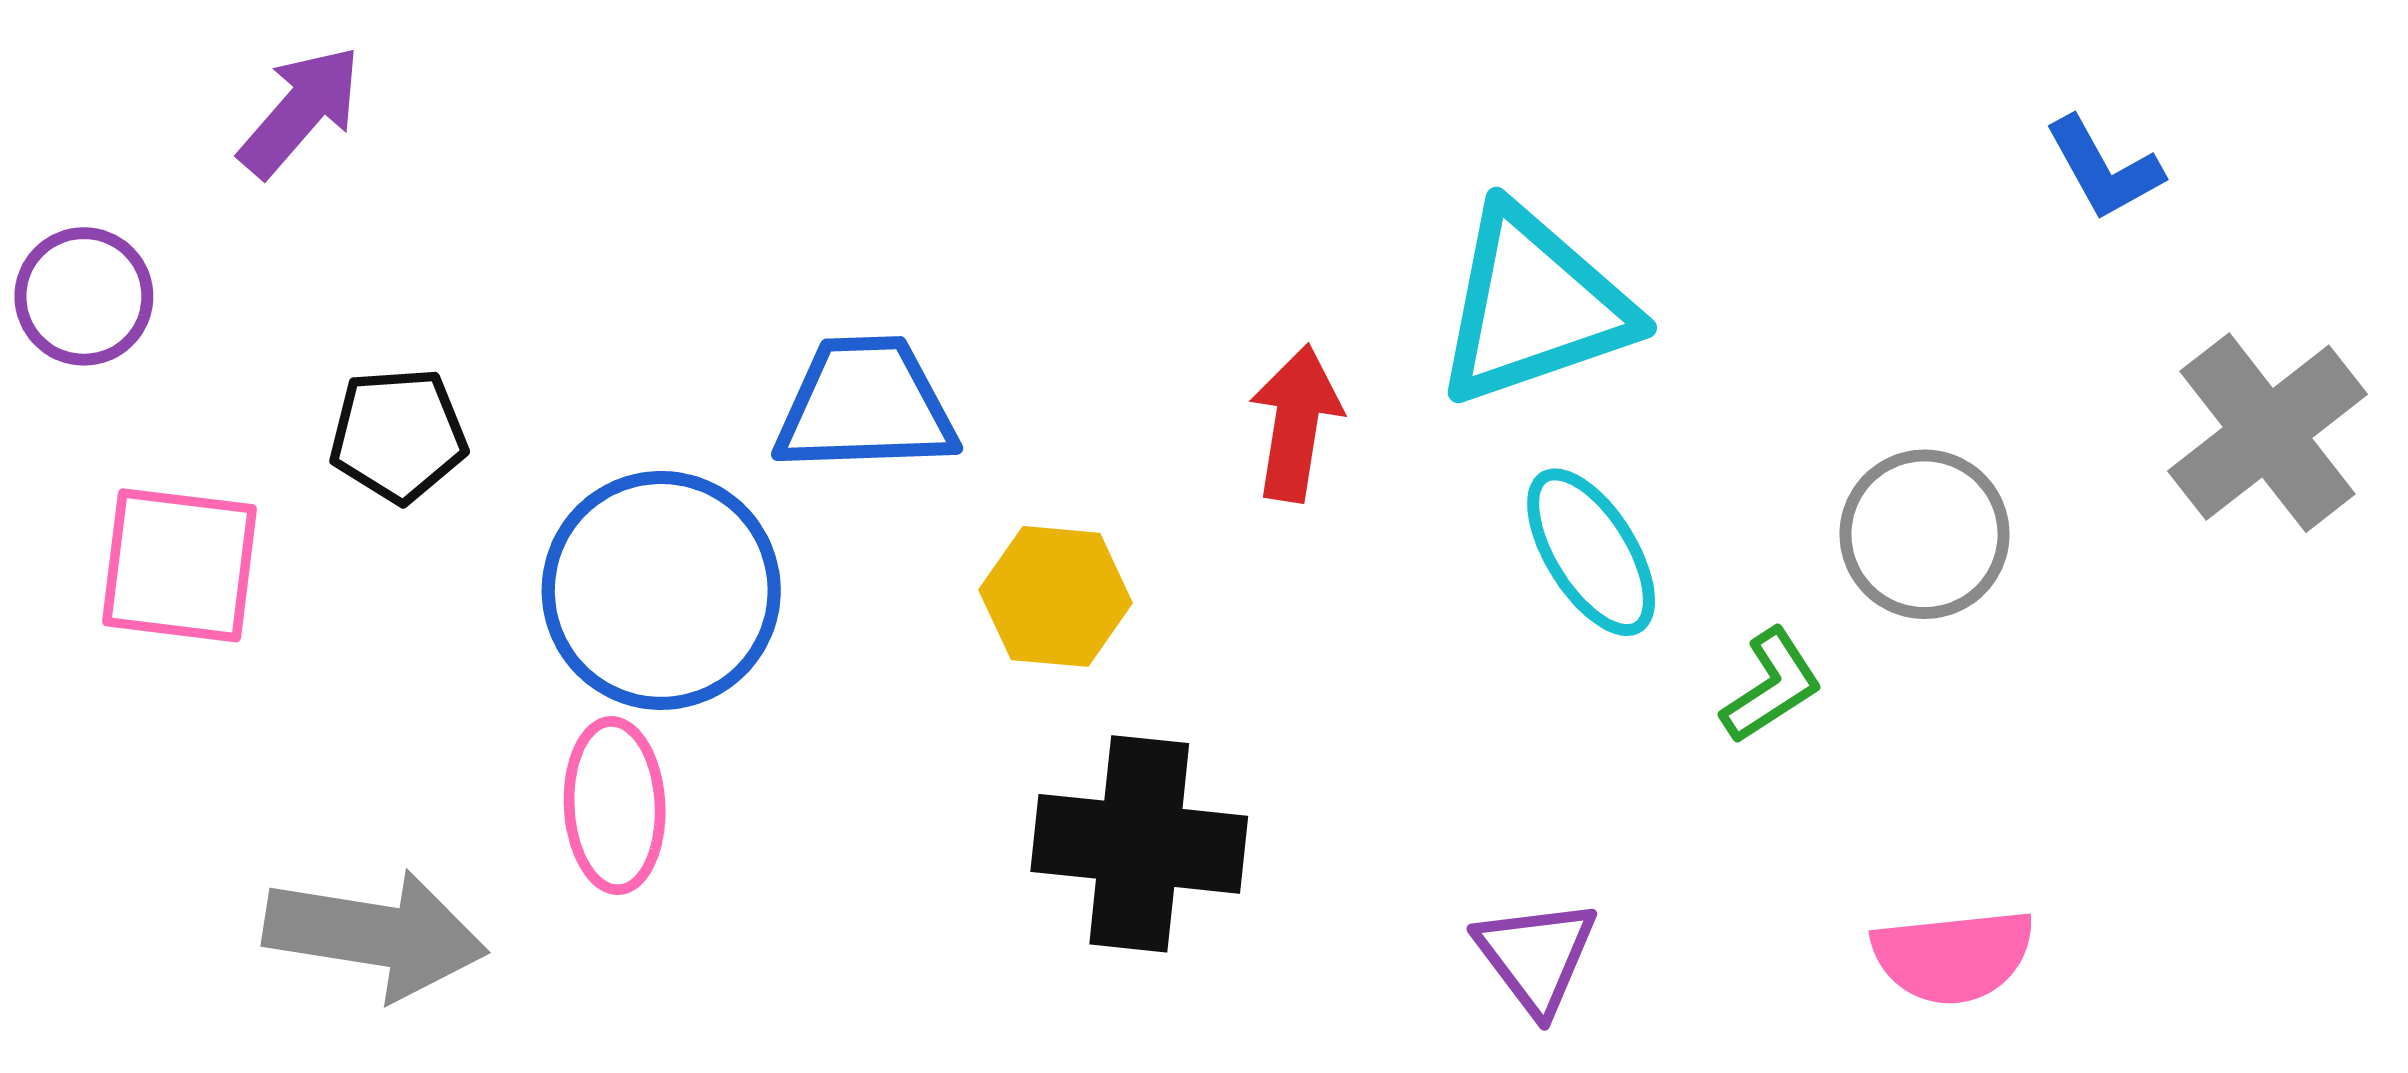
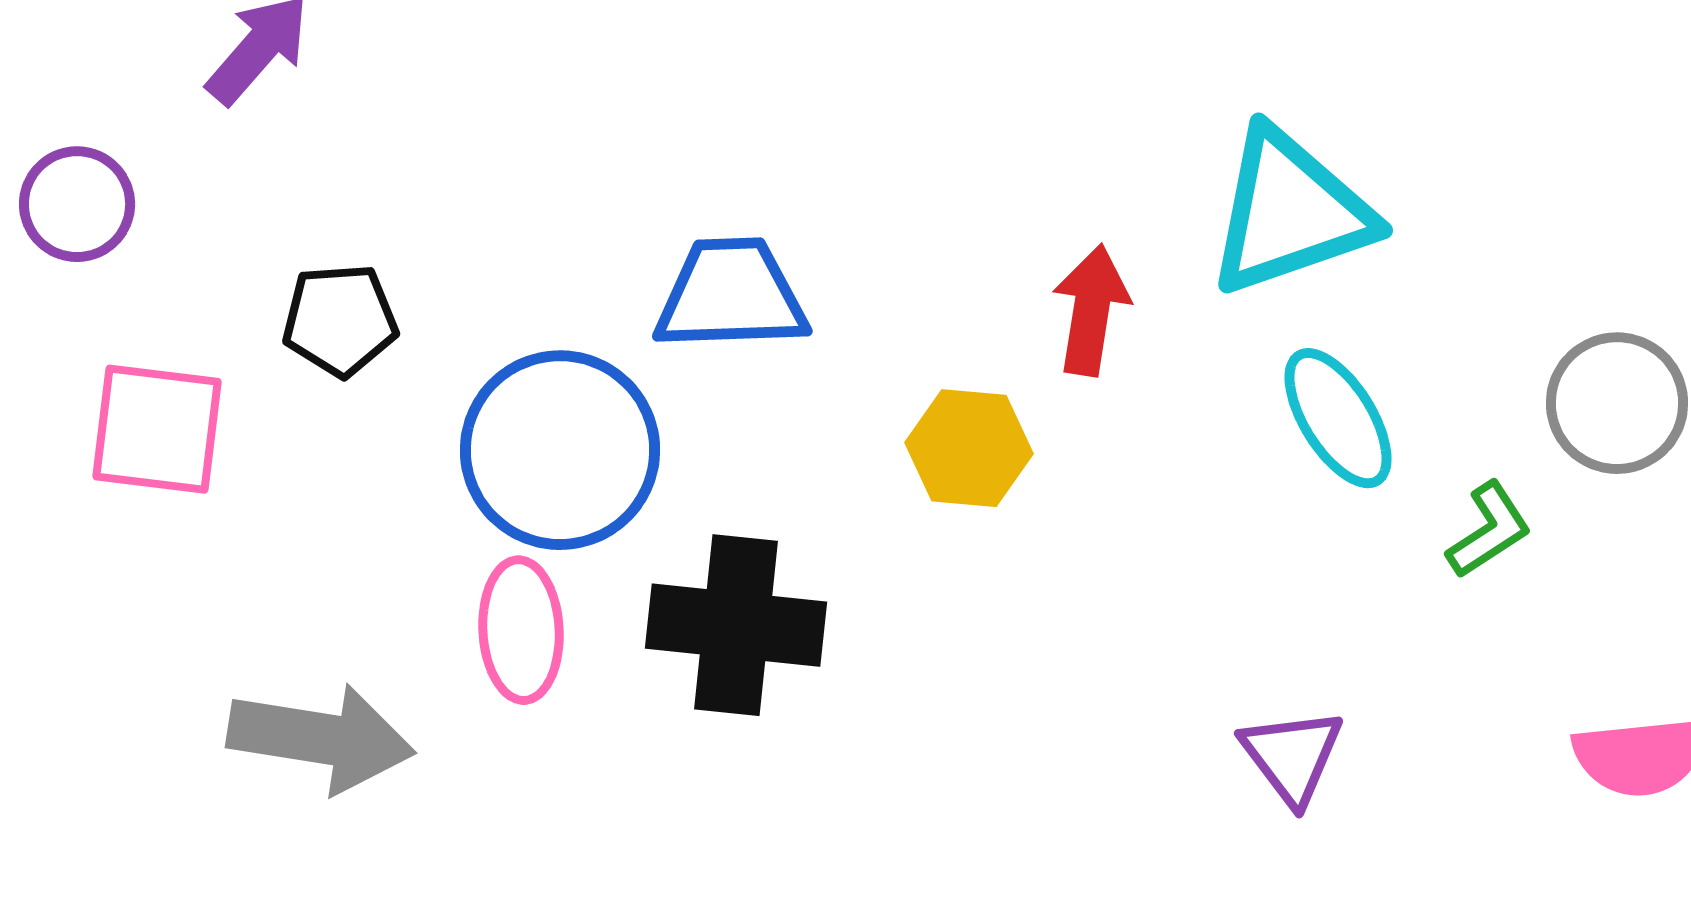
yellow hexagon: (1056, 596) -> (969, 448), moved
black cross: (1139, 844) -> (736, 625), moved

